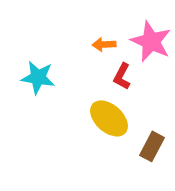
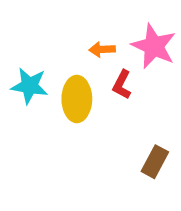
yellow ellipse: (109, 118) -> (77, 99), moved, turned 48

